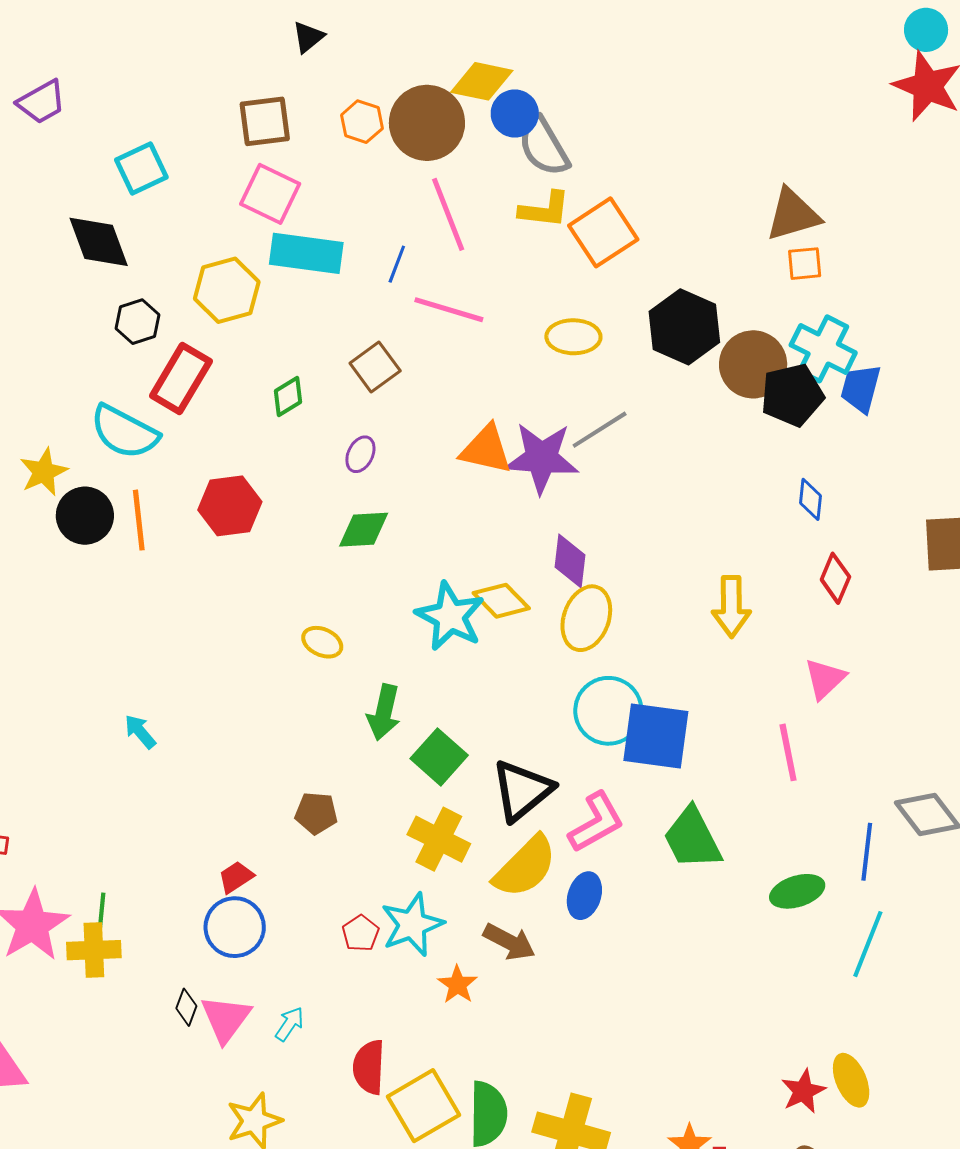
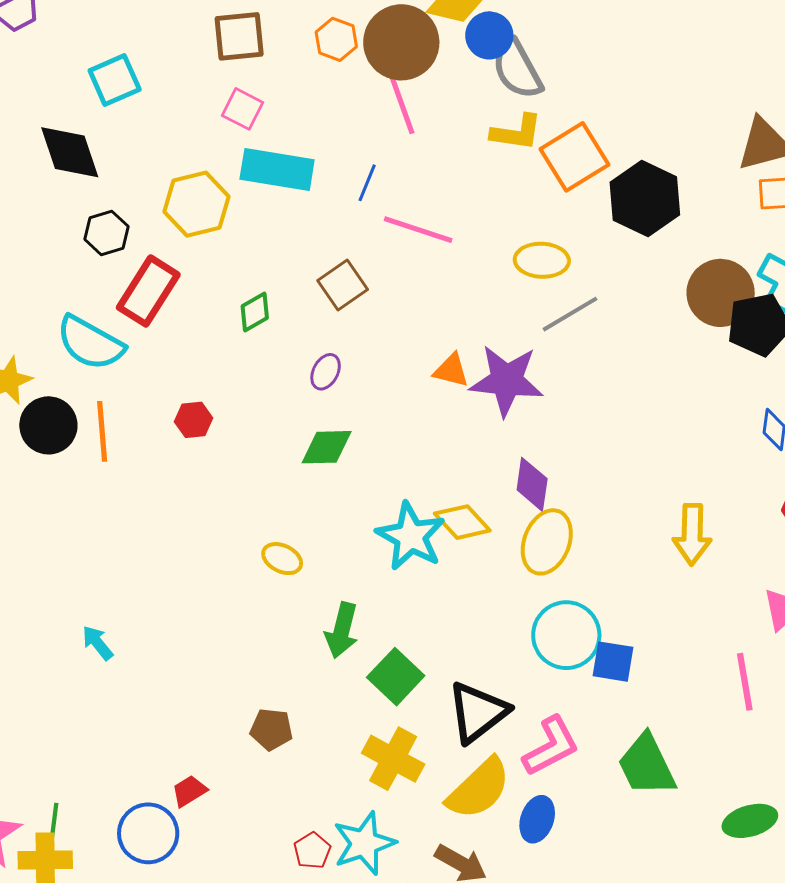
pink square: (270, 194) -> (242, 109), size x0.7
pink line: (448, 214) -> (399, 97), moved
black hexagon: (684, 327) -> (645, 199), moved
gray line: (600, 430) -> (570, 314), moved
orange triangle: (486, 449) -> (451, 370), size x0.7
red hexagon: (230, 506) -> (194, 420), size x0.6
blue square: (656, 736) -> (613, 662), size x0.6
blue circle: (235, 927) -> (148, 833), moved

